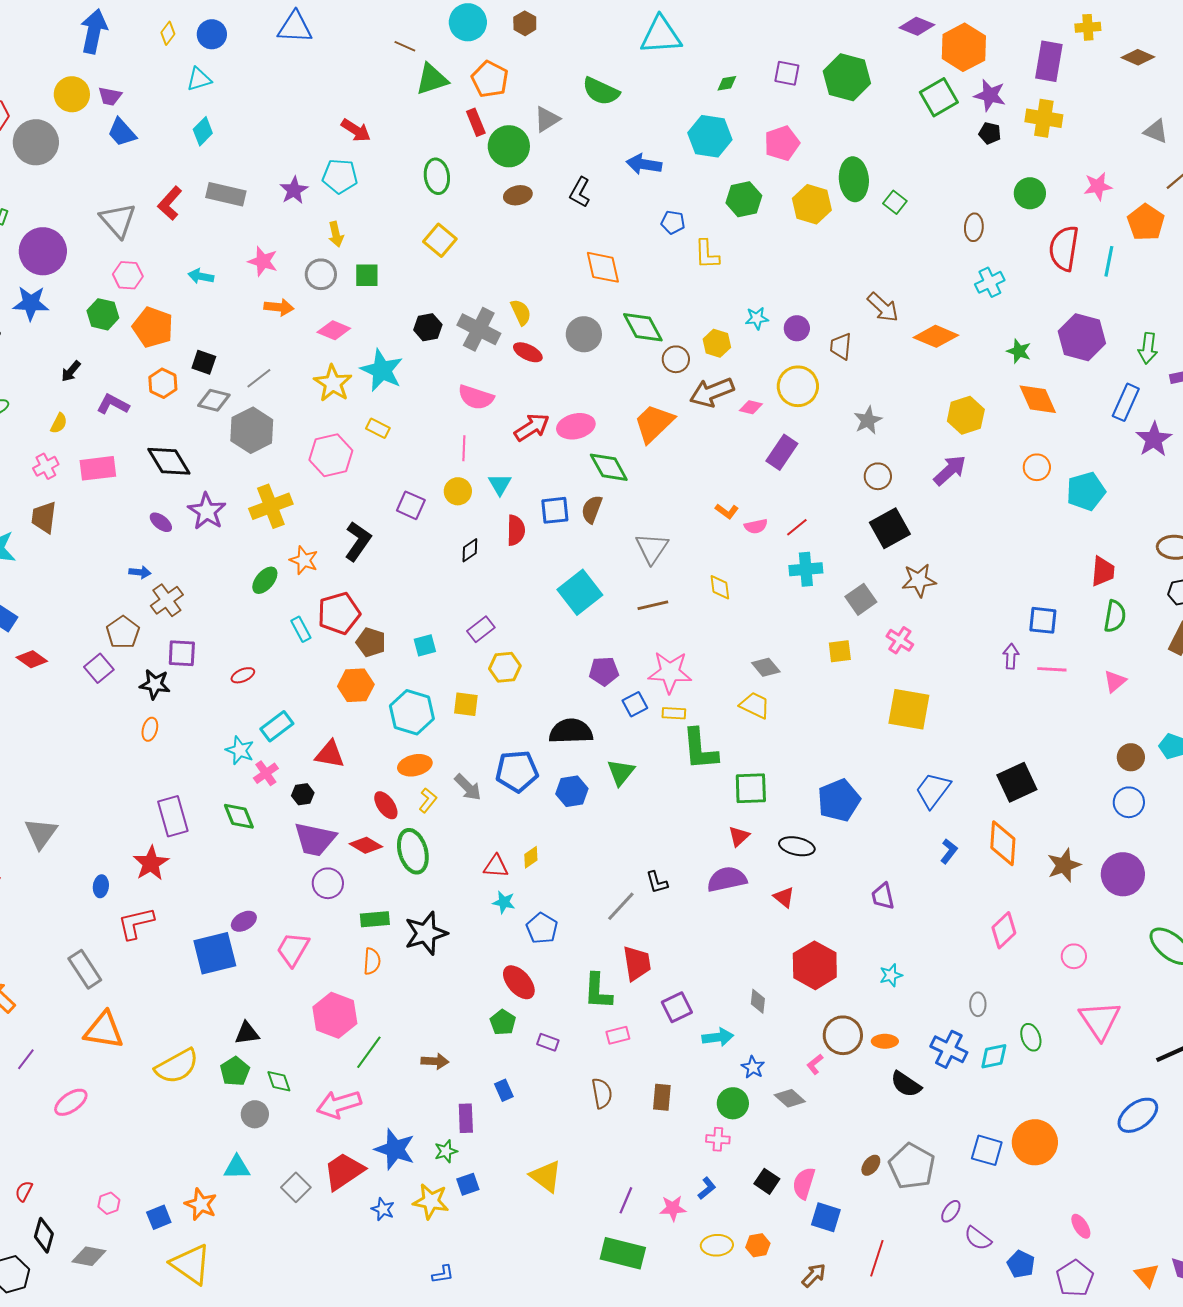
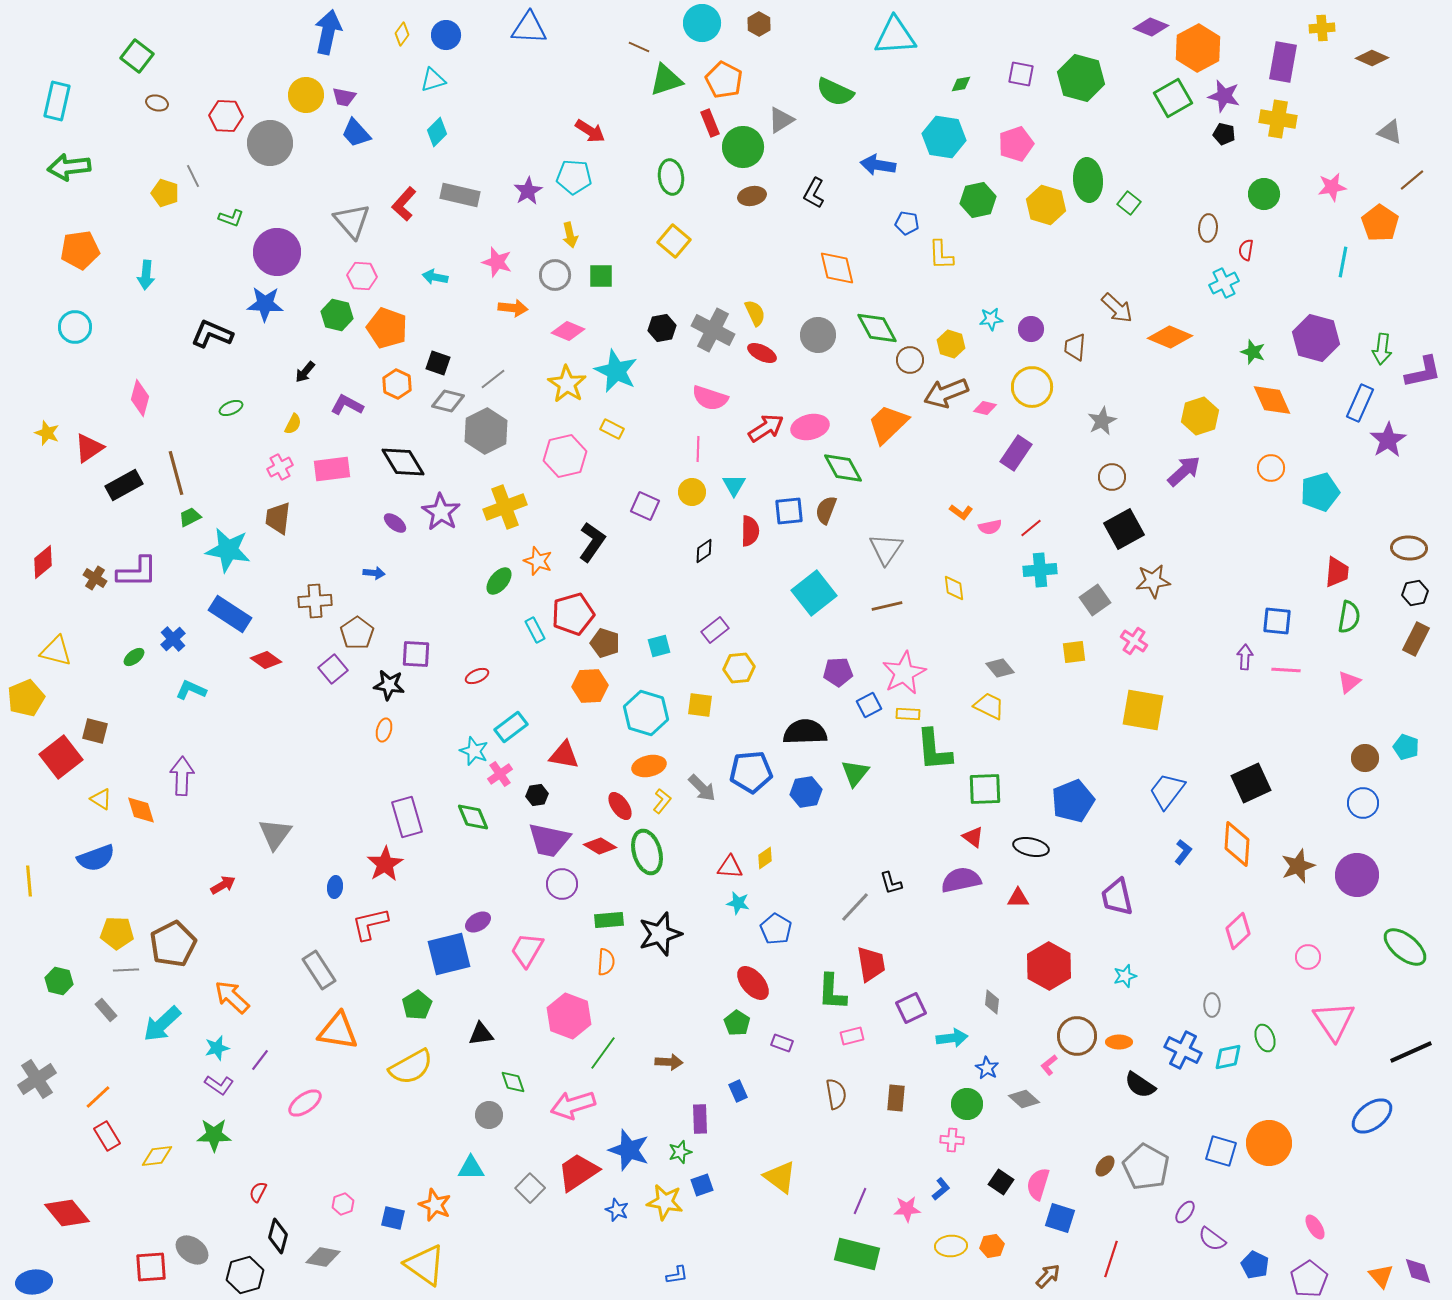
red semicircle: (1064, 248) -> (1246, 250), moved, size x0.5
brown cross: (167, 600) -> (315, 601), moved, turned 32
pink star: (670, 672) -> (904, 673), turned -30
red triangle: (739, 836) -> (973, 837), turned -40
purple trapezoid: (883, 896) -> (1117, 897), size x1.4
red triangle: (784, 897) -> (1018, 898), turned -40
green pentagon: (235, 1071) -> (417, 1005), moved
blue square: (159, 1217) -> (393, 1218), turned 35

